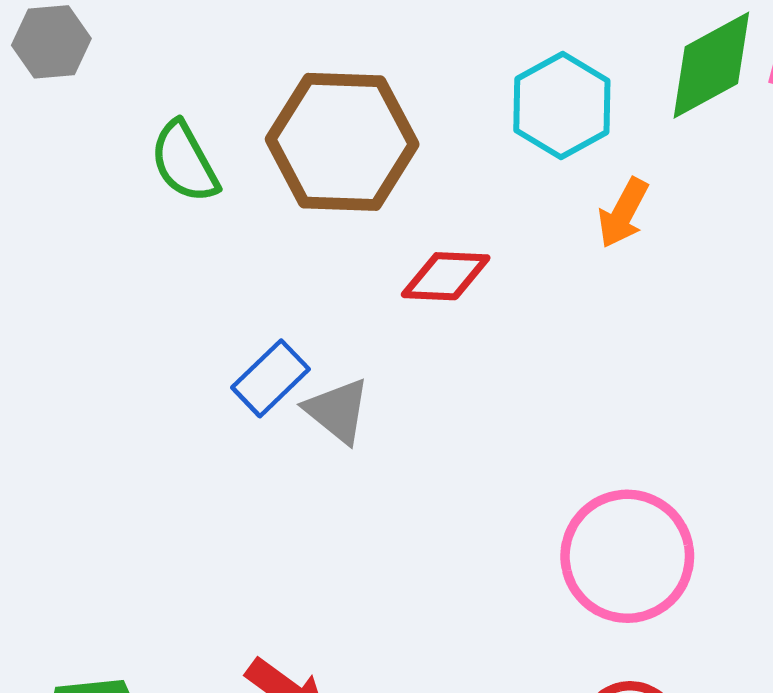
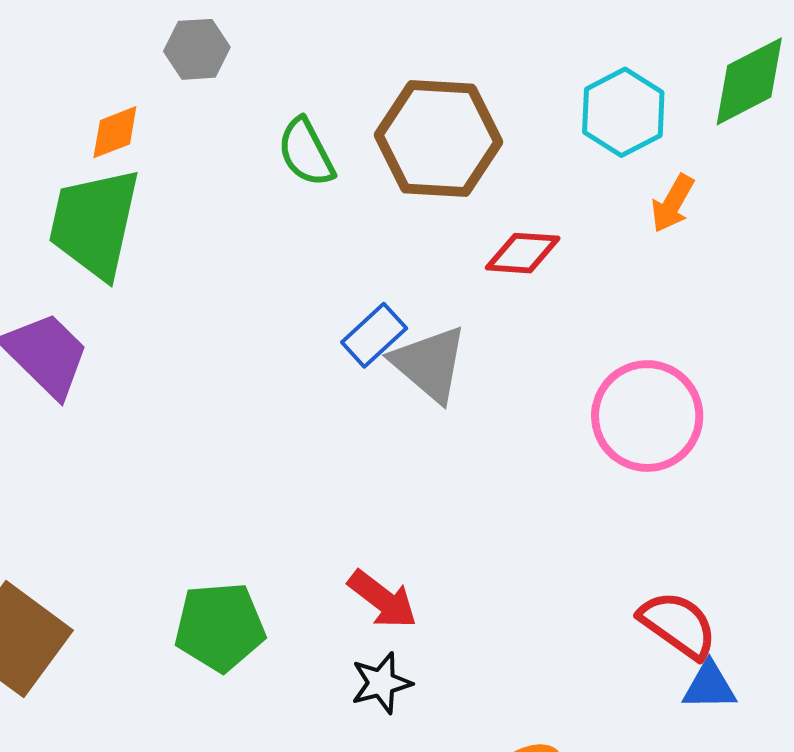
gray triangle: (337, 411) -> (429, 364), size x1.4
pink circle: (627, 556) -> (647, 416), moved

